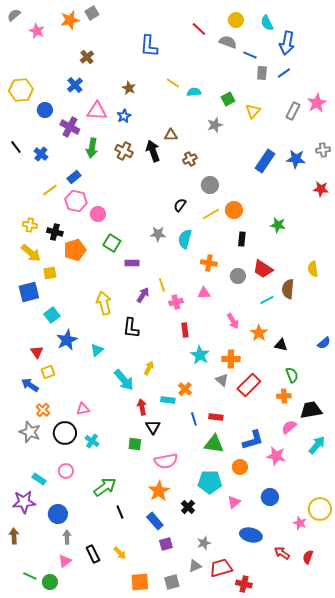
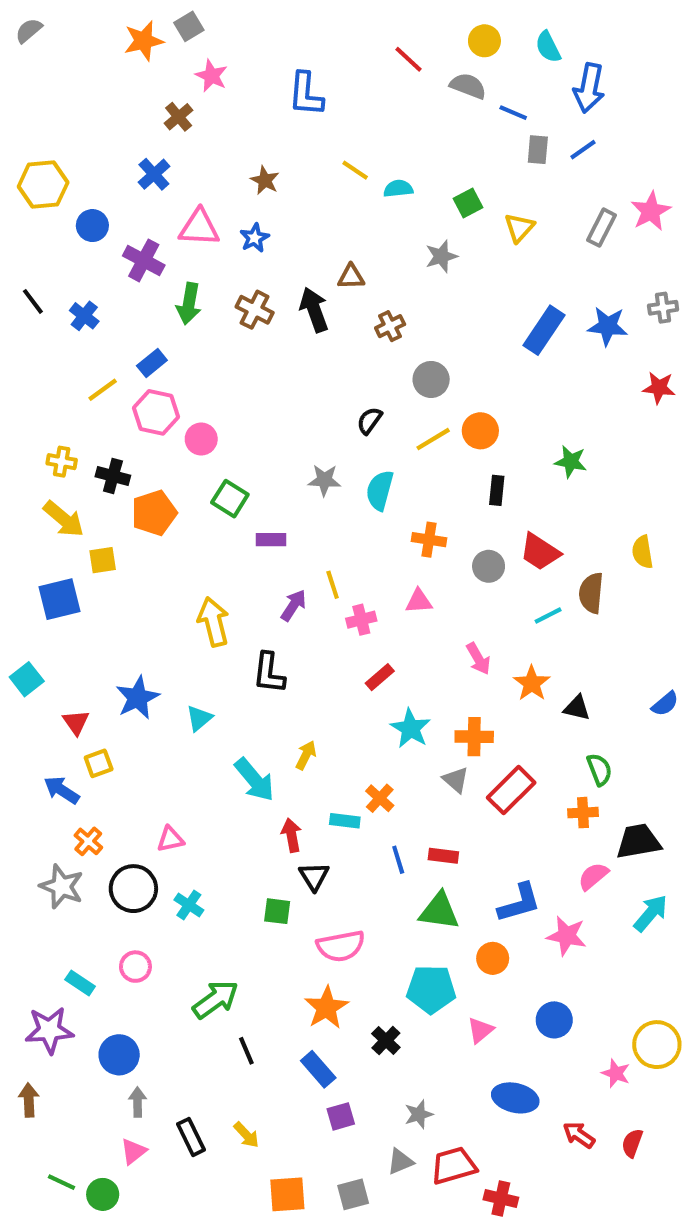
pink star: (37, 31) -> (211, 76), moved
cyan square: (52, 315) -> (27, 679), moved
red rectangle: (185, 330) -> (380, 677), turned 56

